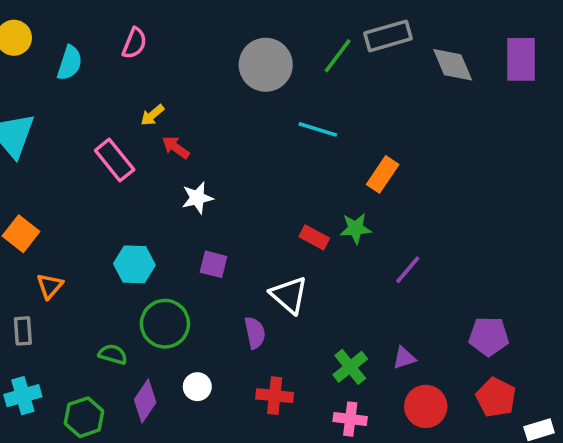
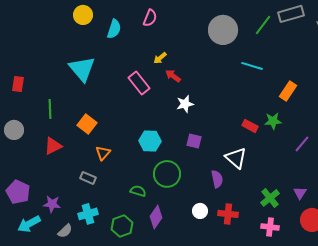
gray rectangle: (23, 331) -> (88, 178), turned -63
purple triangle: (404, 358) -> (300, 193), turned -40
white circle: (197, 387) -> (200, 211), moved

